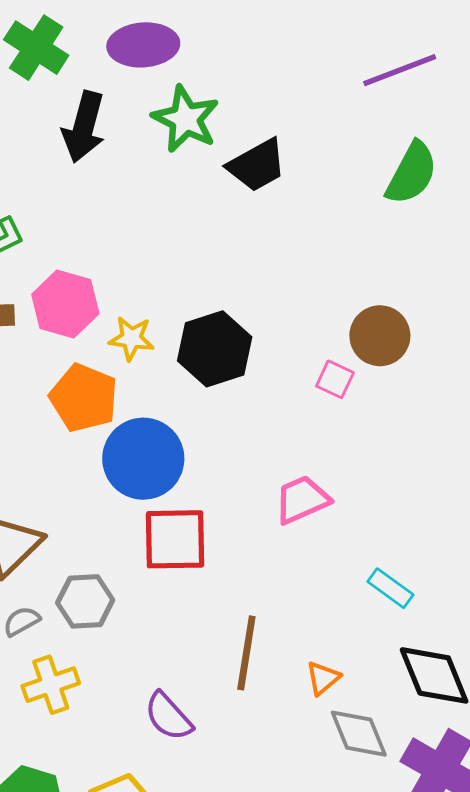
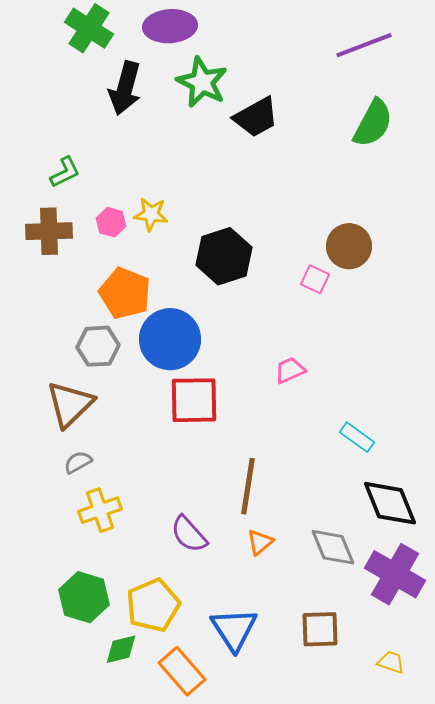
pink hexagon: (65, 304) -> (111, 222), size x0.6
yellow star: (131, 338) -> (151, 214), moved
pink trapezoid: (302, 500) -> (290, 370), size x0.7
gray hexagon: (85, 601) -> (98, 346), moved
orange triangle: (323, 678) -> (260, 542), moved

